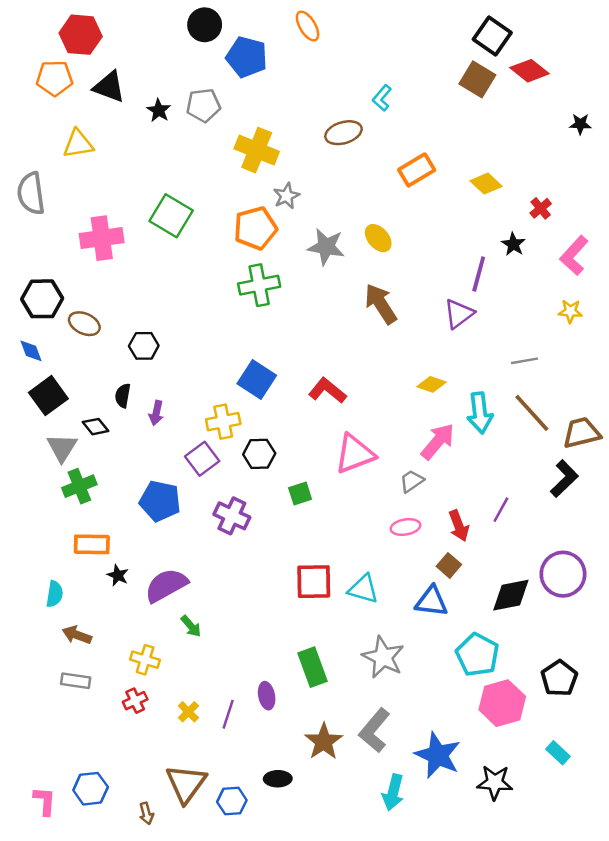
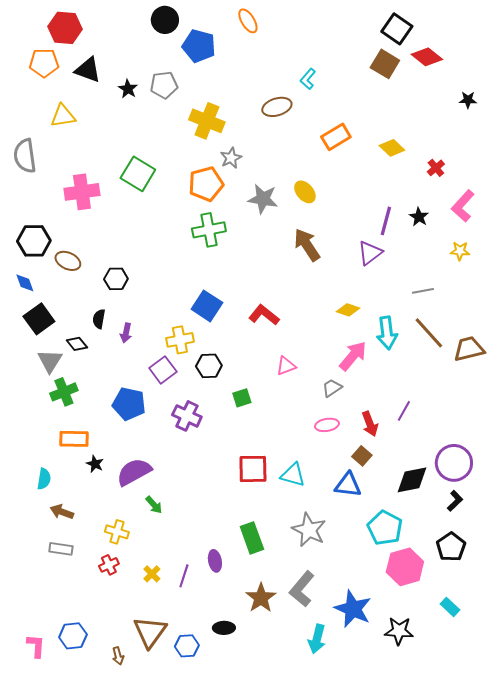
black star: (513, 244) -> (419, 217), moved
pink triangle: (355, 454) -> (286, 366), size x0.6
black L-shape: (564, 479) -> (455, 501), moved, size x0.7

